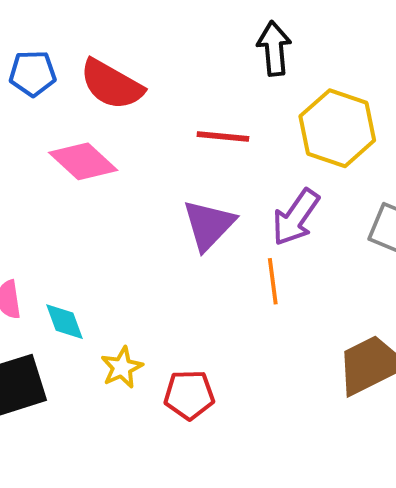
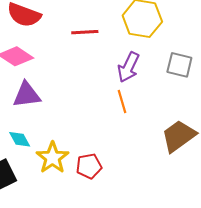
purple triangle: (209, 225) -> (27, 95), moved, turned 48
yellow star: (122, 367) -> (52, 158), size x1.5

